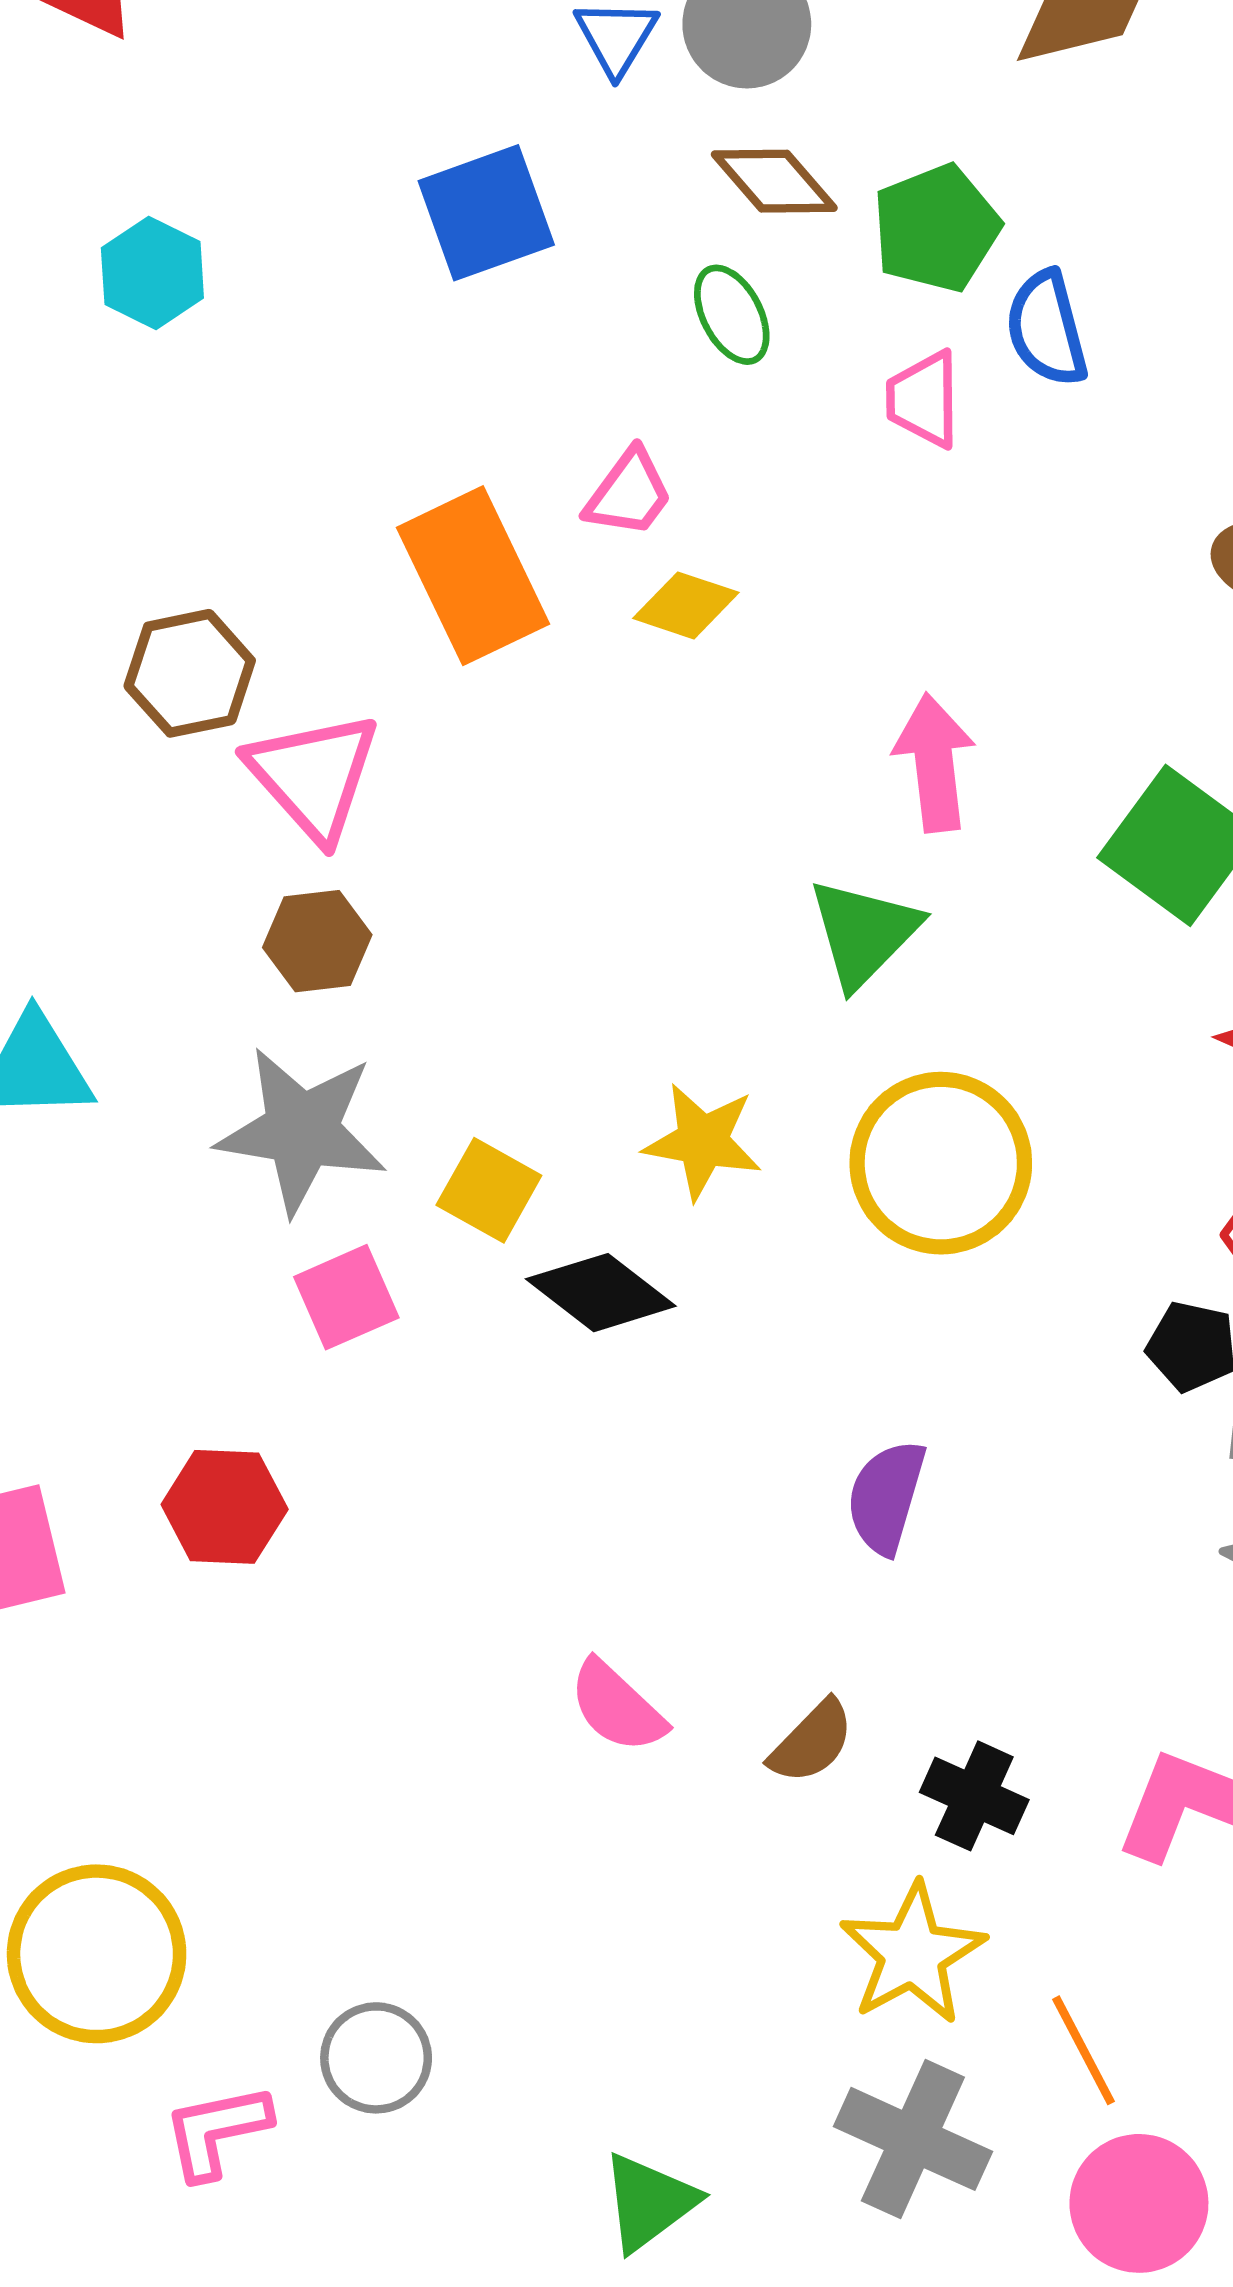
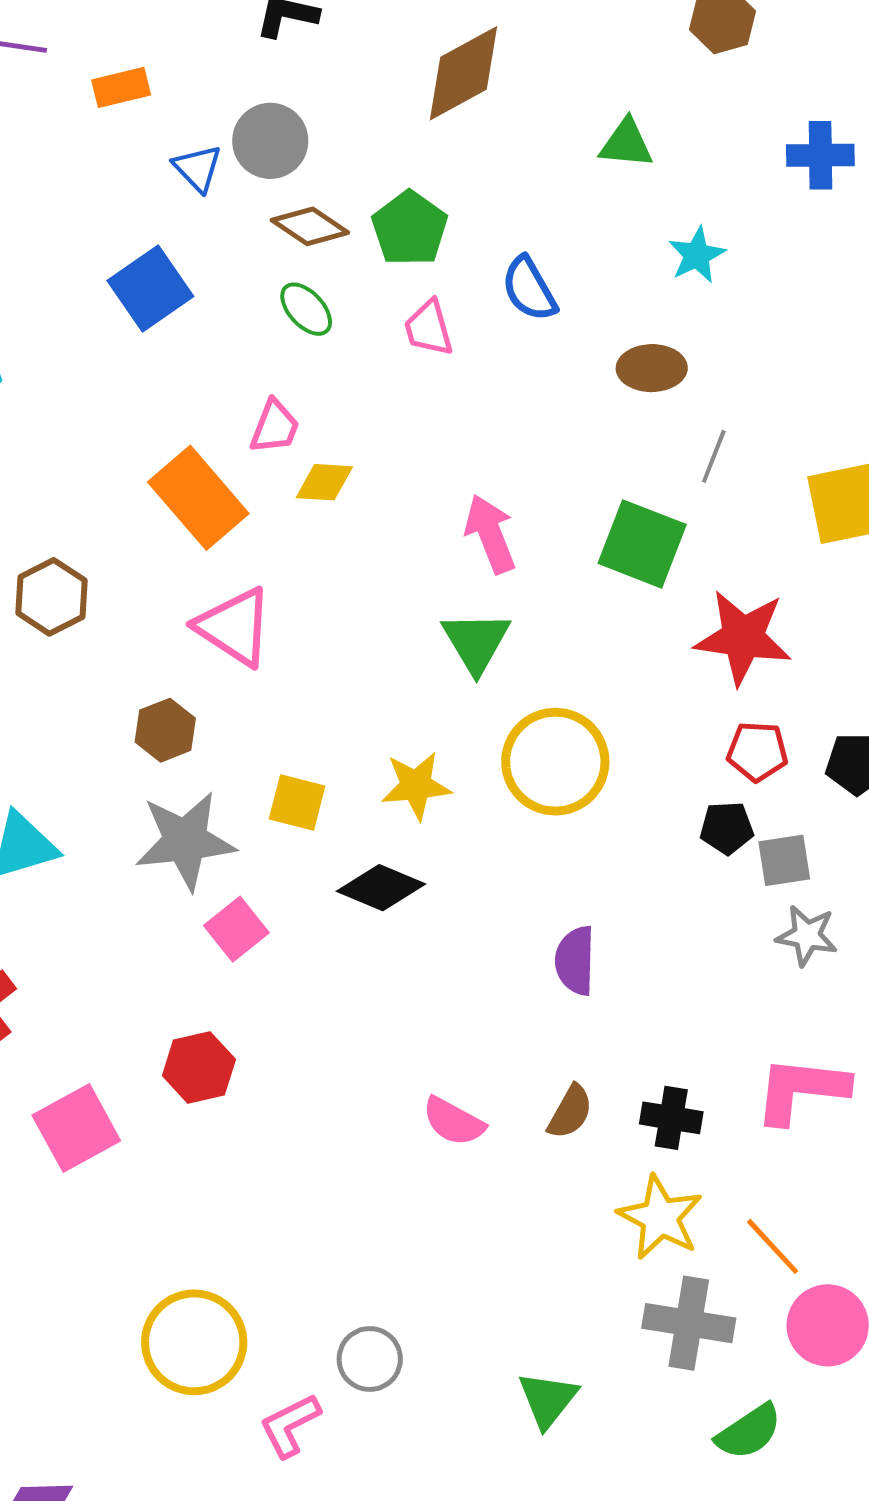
blue semicircle: (1047, 329) -> (529, 289), moved
pink triangle: (313, 776) -> (234, 627), moved
yellow square: (489, 1190) -> (297, 802), moved

